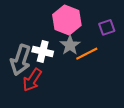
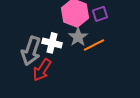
purple square: (107, 27) -> (100, 14), moved

